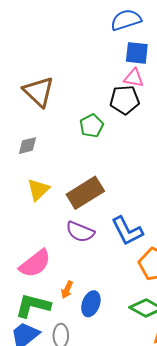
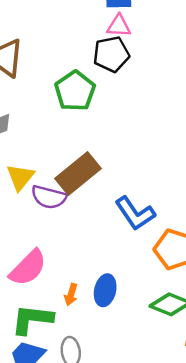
green pentagon: (92, 126) -> (75, 91), size x1.4
purple semicircle: (80, 232) -> (49, 197), moved
blue ellipse: (91, 304) -> (105, 290), moved

